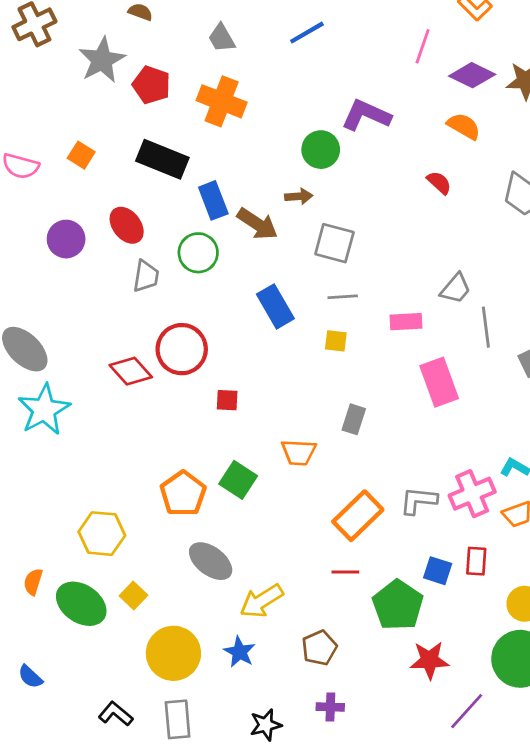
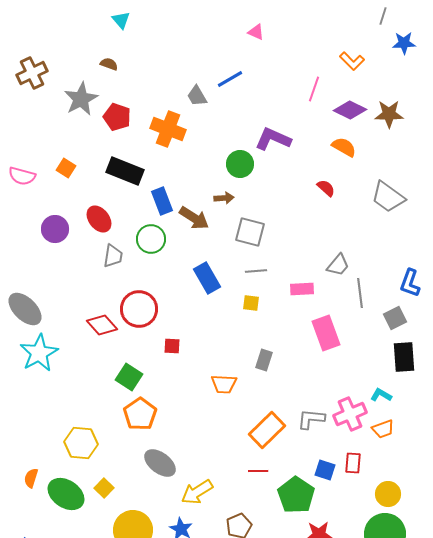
gray trapezoid: (222, 38) -> (197, 96), moved
green square: (238, 480) -> (129, 377), moved

